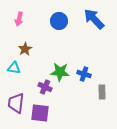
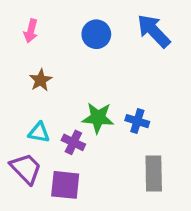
cyan triangle: (14, 68) -> (39, 133), moved
gray rectangle: (102, 92) -> (154, 173), moved, size x1.5
purple trapezoid: (16, 103) -> (26, 169), turned 130

